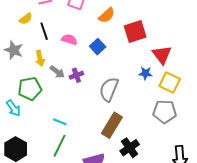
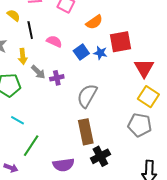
yellow semicircle: (26, 19) -> (14, 15), turned -112
blue star: (145, 73) -> (100, 53), moved
cyan line: (60, 122) -> (18, 120), moved
brown rectangle: (112, 125) -> (86, 132), turned -50

